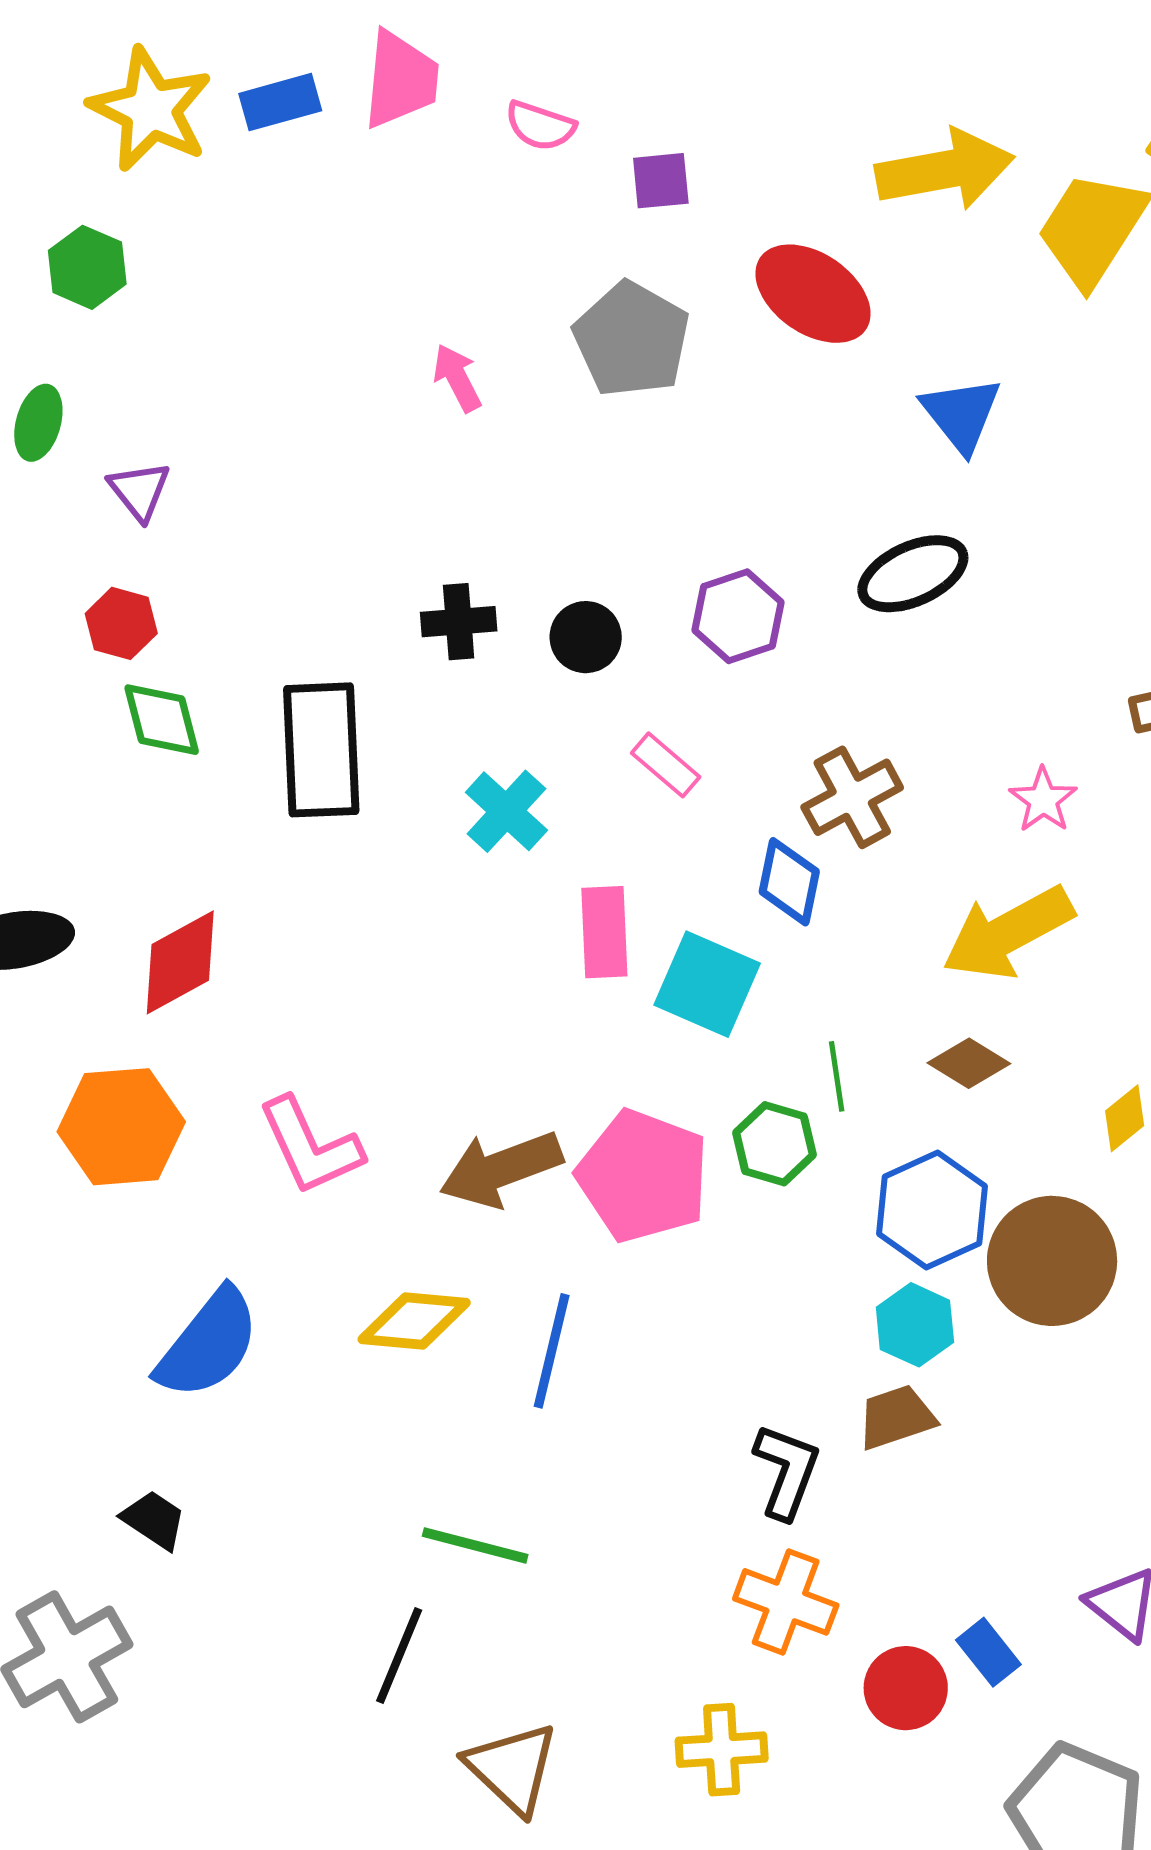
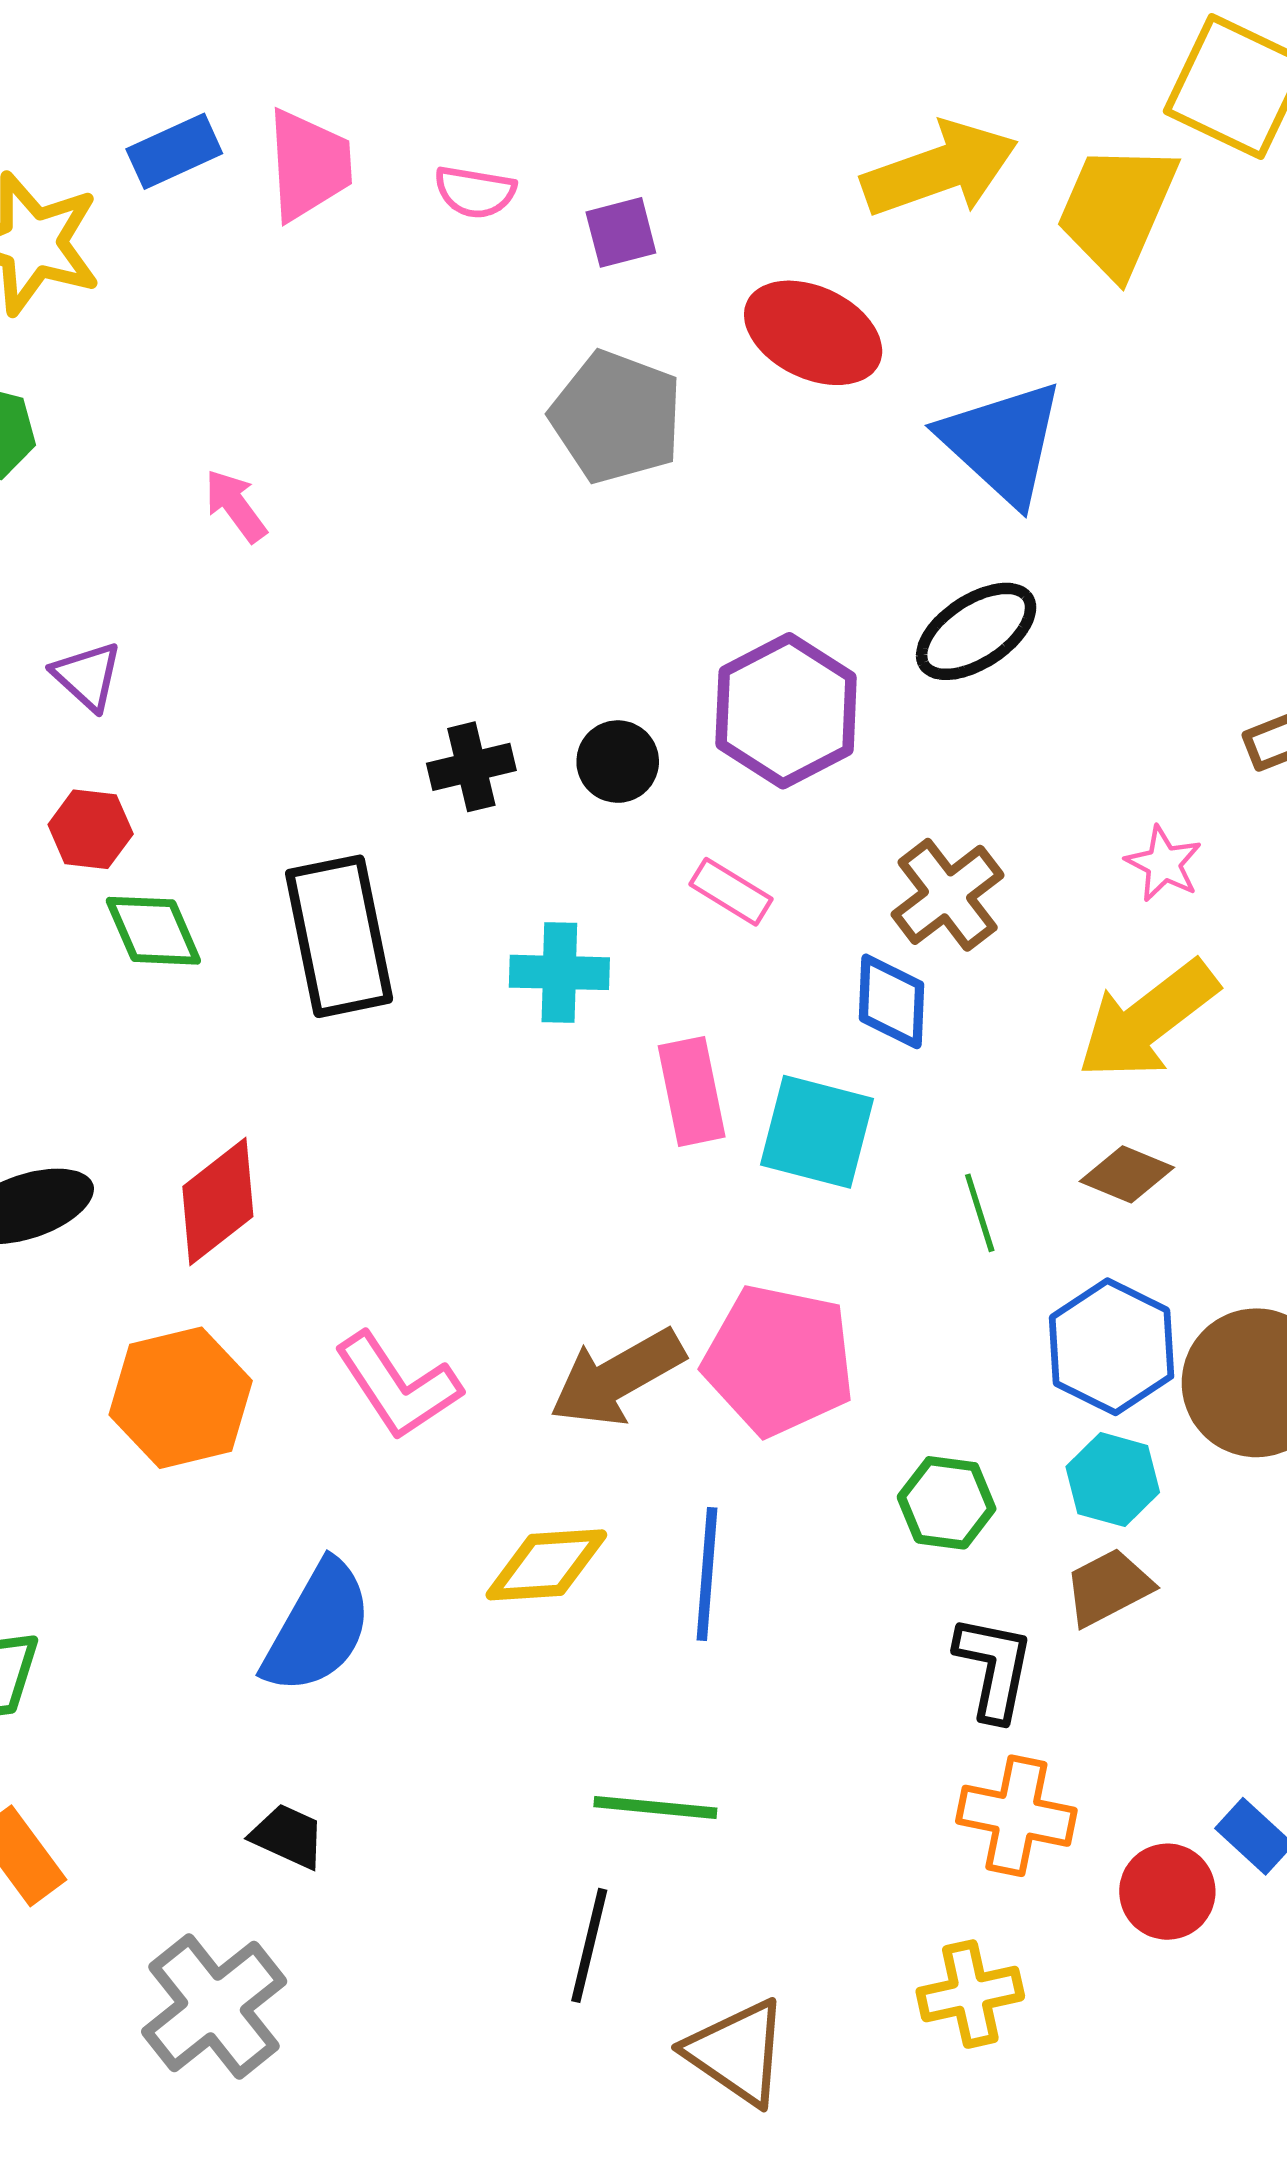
blue rectangle: (280, 102) -> (174, 151), moved
pink arrow: (457, 378) -> (236, 506), moved
blue triangle: (961, 414) -> (1002, 443), size x1.4
purple hexagon: (738, 616) -> (786, 711), size x1.4
cyan cross: (506, 811) -> (559, 972), turned -32
green hexagon: (775, 1144) -> (947, 1503), moved

